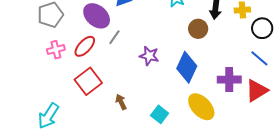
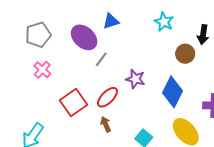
red ellipse: (85, 46) -> (107, 97), moved
pink cross: (56, 50) -> (42, 70), turned -36

